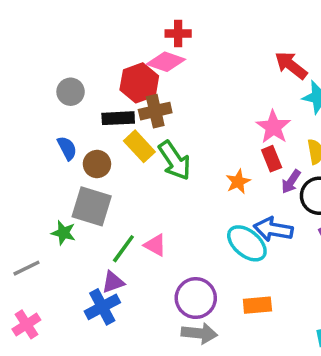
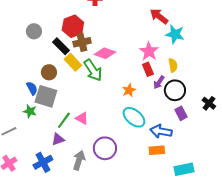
pink diamond: (166, 62) -> (105, 53), moved
black rectangle: (118, 118) -> (61, 46), turned 48
blue semicircle: (67, 148) -> (32, 88), moved
orange star: (238, 182) -> (129, 90), moved
blue arrow: (273, 229) -> (161, 131), moved
orange rectangle: (257, 305) -> (157, 150), moved
blue cross: (102, 307) -> (43, 162), moved
gray arrow: (199, 333) -> (79, 160), moved, turned -78

